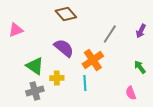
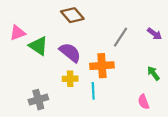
purple arrow: (141, 31) -> (155, 34), turned -80
orange cross: (93, 60) -> (102, 66), turned 30
green triangle: (35, 66) -> (38, 46), moved
yellow cross: (57, 78) -> (70, 79), moved

